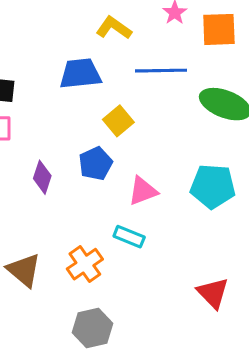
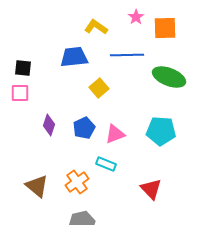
blue pentagon: (96, 164) -> (84, 128), moved
red triangle: (213, 293) -> (151, 189), moved

